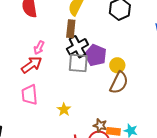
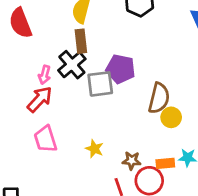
black cross: (77, 47) -> (72, 65), moved
yellow circle: (117, 65) -> (171, 117), moved
brown star: (100, 126) -> (132, 161), moved

